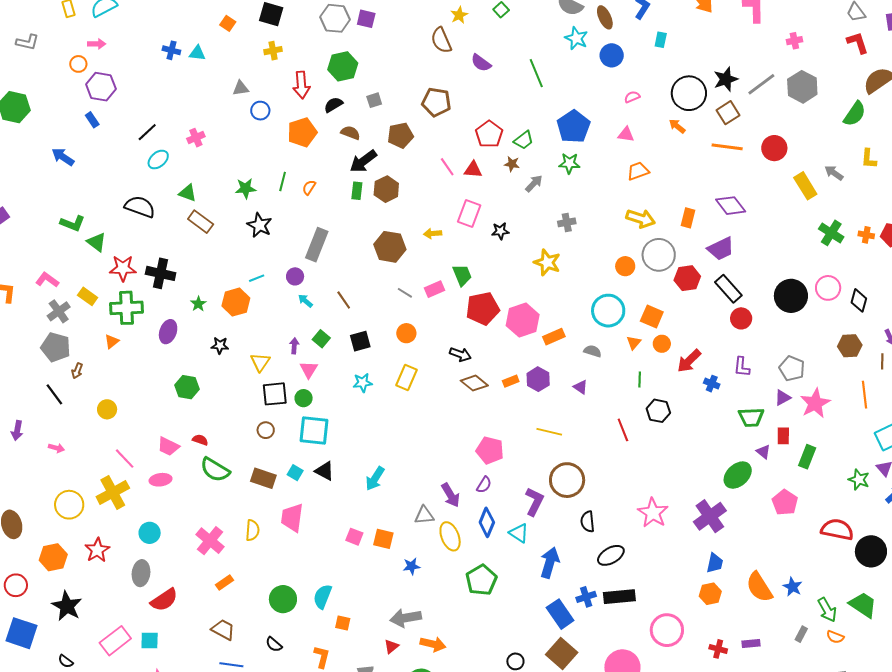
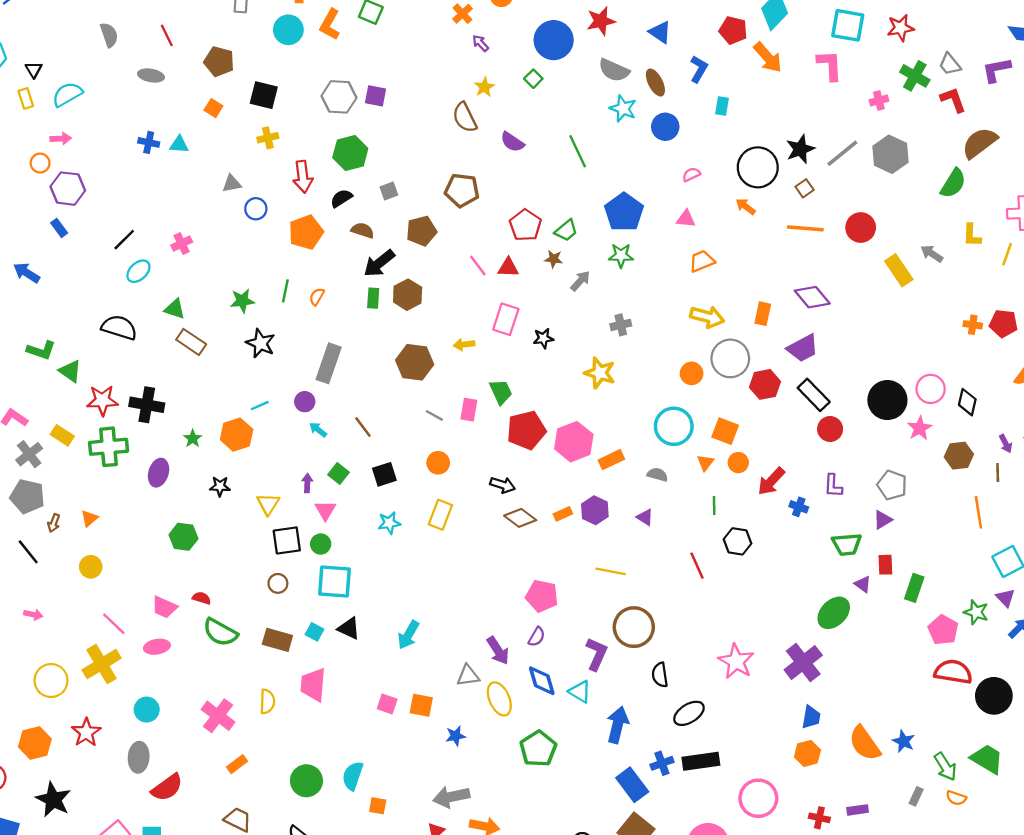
brown square: (728, 113) -> (805, 188), size x0.7
green cross: (831, 233) -> (915, 76), moved
pink rectangle: (434, 289) -> (469, 410), turned -54
orange triangle: (112, 341) -> (89, 518), moved
pink star: (815, 403) -> (920, 428), moved, size x0.7
pink pentagon: (785, 502) -> (943, 630), moved
blue diamond: (487, 522) -> (542, 681), turned -36

